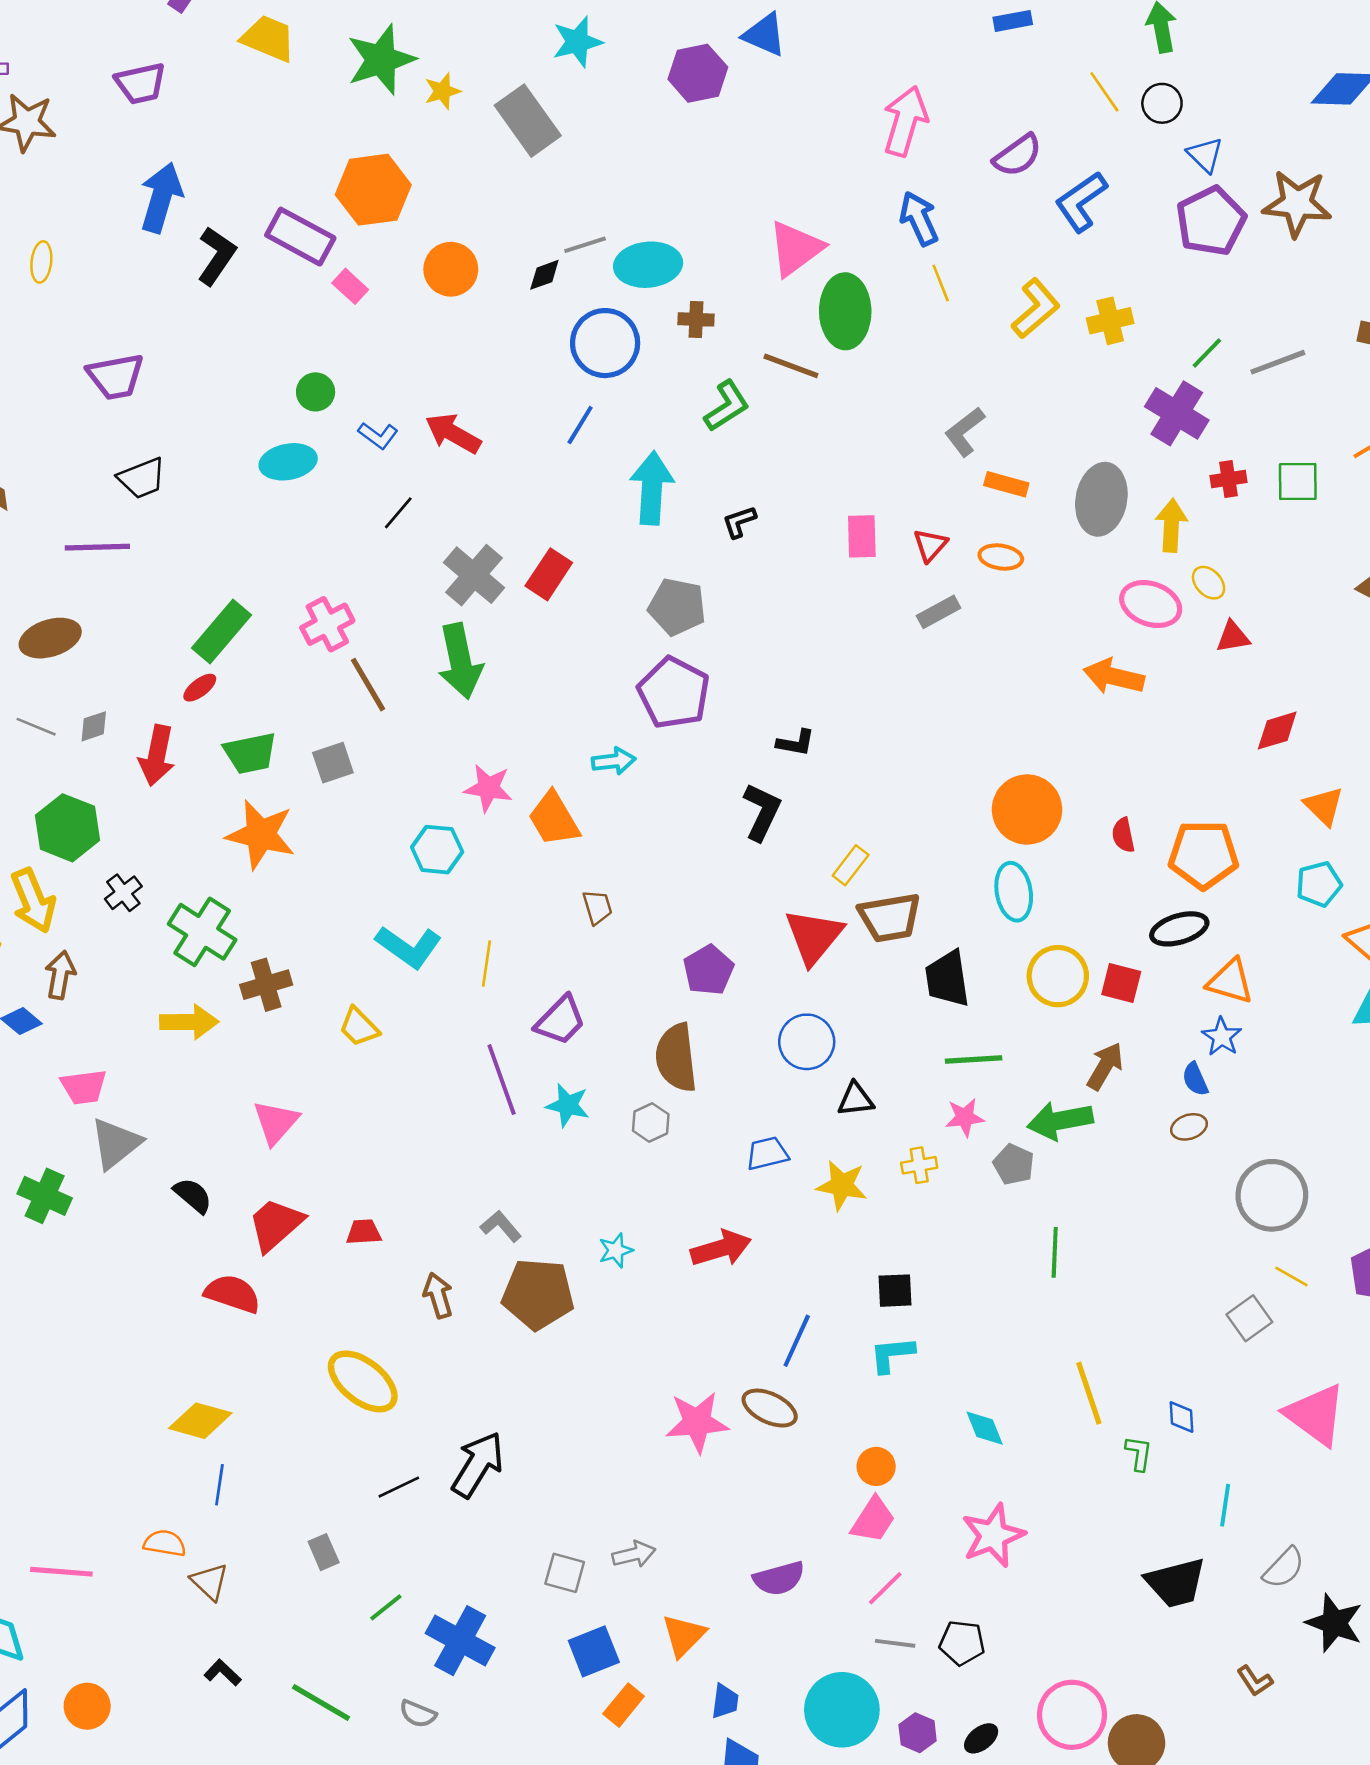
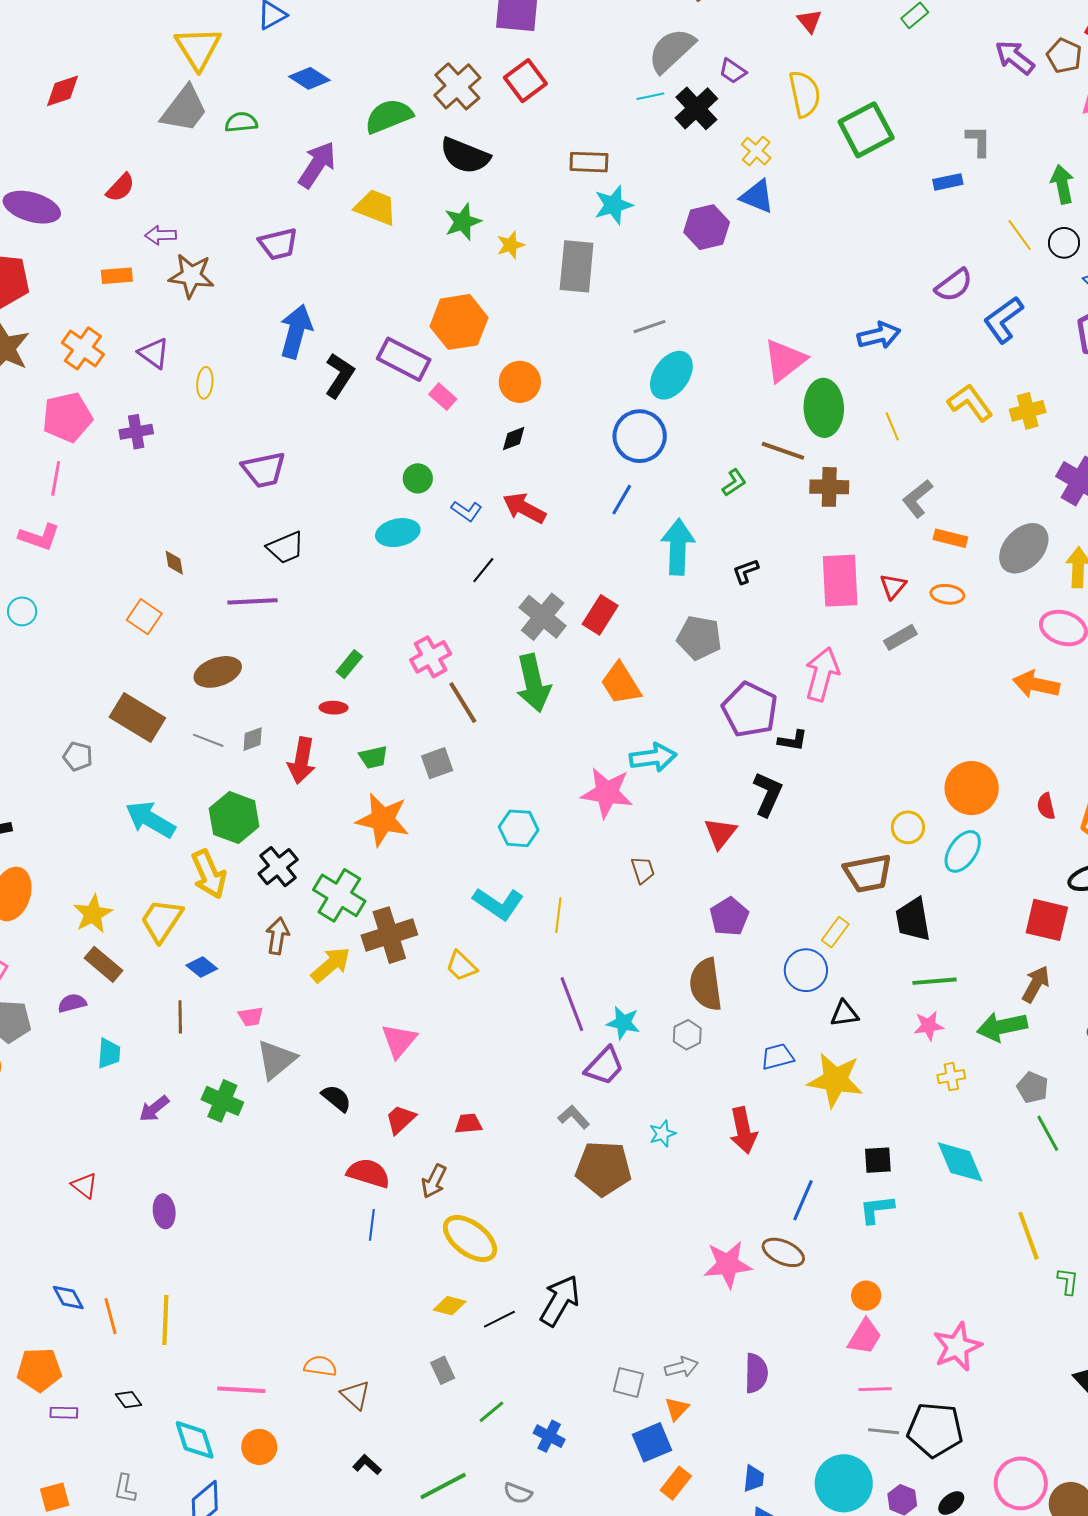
green star: (381, 60) -> (463, 222), size x0.7
gray rectangle: (528, 121) -> (577, 266), turned 42
pink arrow: (905, 121) -> (822, 674), moved
blue arrow: (919, 219) -> (879, 335), turned 102
gray line: (585, 245) -> (650, 327), moved
cyan ellipse: (648, 265) -> (671, 375), turned -48
black diamond: (544, 275) -> (514, 439), moved
yellow line: (941, 283) -> (892, 426), moved
yellow L-shape: (1036, 308) -> (970, 403), turned -84
brown cross: (696, 319) -> (829, 487), moved, size x1.4
green L-shape: (727, 406) -> (734, 483), size x0.7
gray ellipse: (1101, 499) -> (1024, 548), turned 34
pink rectangle: (862, 536) -> (840, 581), size x1.6
green rectangle: (221, 631) -> (349, 664), size x0.6
red ellipse: (200, 688) -> (334, 708), turned 40
purple pentagon: (674, 693) -> (750, 710), moved
green trapezoid: (250, 753) -> (373, 757), size x0.7
cyan arrow: (614, 761) -> (653, 757), size x1.4
pink star: (488, 788) -> (607, 793), moved, size x1.4
orange trapezoid: (554, 819) -> (621, 684), moved
yellow rectangle: (851, 865) -> (835, 932), moved
cyan ellipse: (1014, 892) -> (963, 851), turned 45
black cross: (123, 893) -> (278, 867), size x1.4
red triangle: (814, 937) -> (720, 833), moved, size x0.7
brown arrow: (60, 975) -> (278, 936), moved
yellow circle: (1058, 976) -> (908, 827), moved, size x0.7
red square: (1121, 983) -> (1047, 920), size x1.4
brown cross: (266, 985) -> (389, 935), size x1.4
purple trapezoid: (560, 1020) -> (604, 1066), moved
yellow arrow: (189, 1022) -> (331, 965), turned -39
pink trapezoid: (84, 1087) -> (251, 1017), size x0.7
gray pentagon: (1014, 1164) -> (1033, 1087), moved
yellow cross: (919, 1165) -> (951, 1077), moved
yellow star: (842, 1185) -> (835, 1080), size x1.4
red trapezoid: (276, 1225) -> (400, 1119), size x0.7
red arrow: (721, 1248) -> (743, 1130), turned 96
green line: (1055, 1252) -> (1048, 1133), moved, turned -30
brown arrow: (438, 1295) -> (434, 1181), moved, turned -136
yellow diamond: (200, 1421) -> (450, 1306), moved, size x0.7
cyan diamond: (985, 1428) -> (960, 1162), moved, size x1.6
blue line: (219, 1485) -> (372, 1225), moved
purple semicircle: (779, 1578) -> (756, 1373), moved, turned -72
pink line: (885, 1588) -> (875, 1389), turned 44
orange triangle: (684, 1636) -> (677, 1409), moved, size x0.7
blue cross: (460, 1641) -> (549, 1436), size x0.6
black pentagon: (962, 1643) -> (935, 1430), size x1.6
green line: (321, 1702) -> (443, 1486), turned -57
orange circle: (87, 1706) -> (259, 1447), moved

